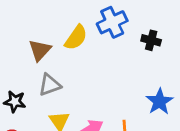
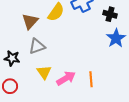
blue star: (159, 102) -> (116, 38), moved

